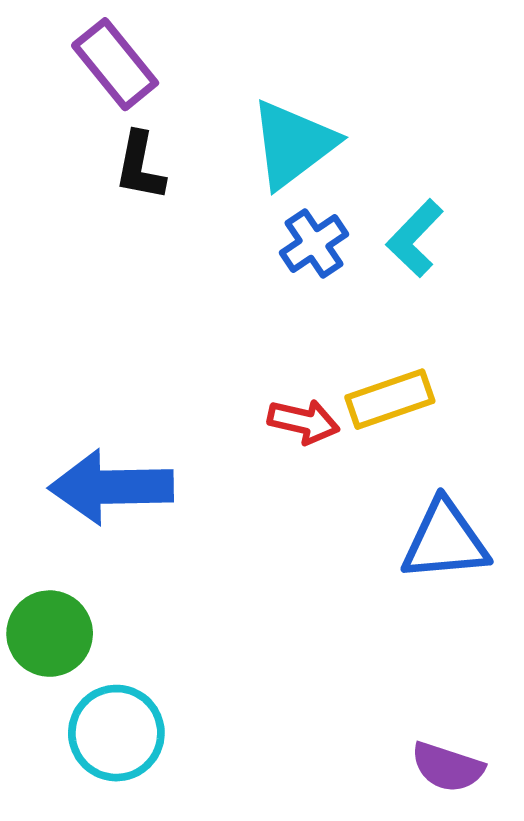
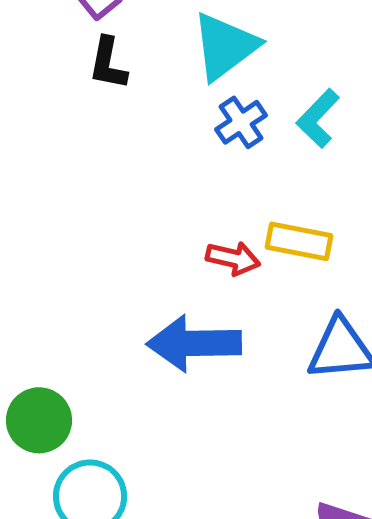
yellow rectangle: (390, 399) -> (299, 241), turned 30
blue arrow: (111, 487) -> (194, 343), moved

